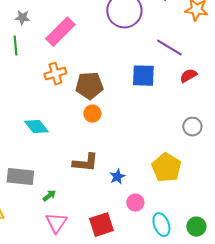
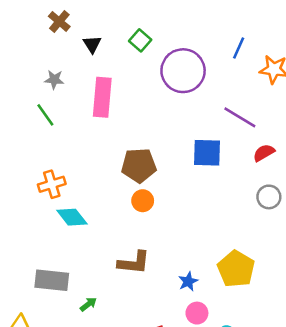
pink rectangle: (60, 32) -> (102, 97), turned -40
green line: (15, 46) -> (45, 115), turned -30
orange cross: (55, 74) -> (52, 184), moved
gray circle: (192, 127) -> (269, 197), moved
blue star: (117, 177) -> (188, 282), moved

